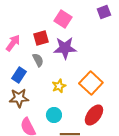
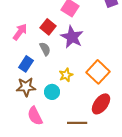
red square: (41, 38) -> (48, 27), turned -35
purple star: (65, 48) -> (72, 37), turned 30
cyan circle: (54, 115) -> (52, 92), moved

